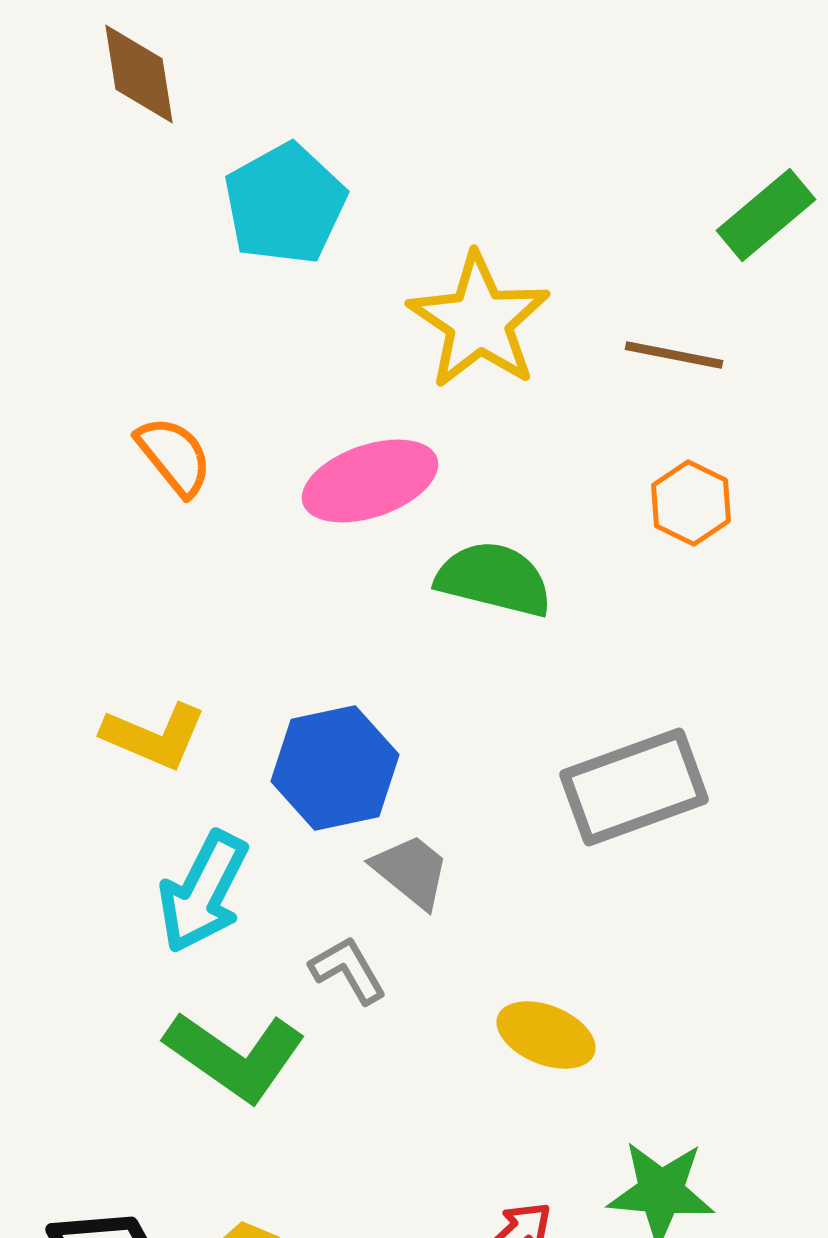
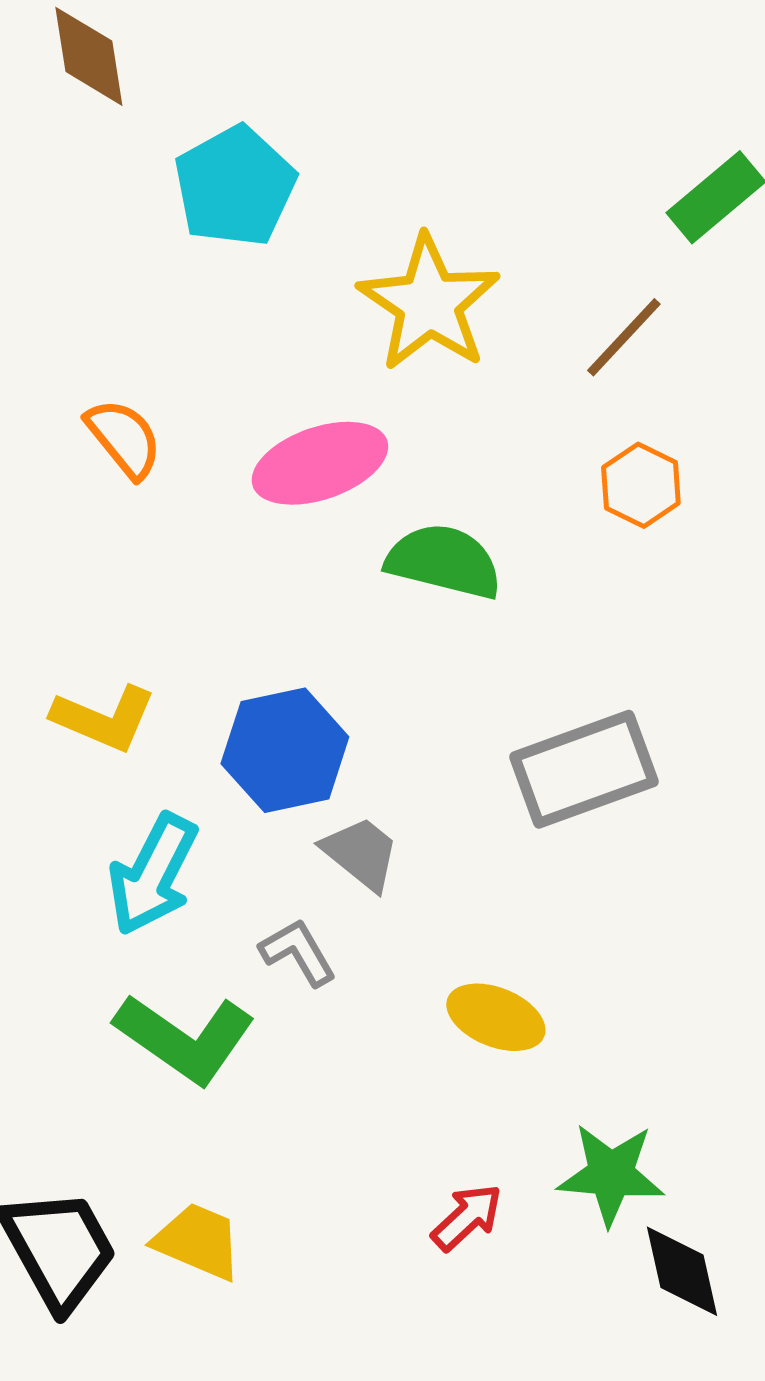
brown line: (674, 355) -> (624, 337), turned -58

